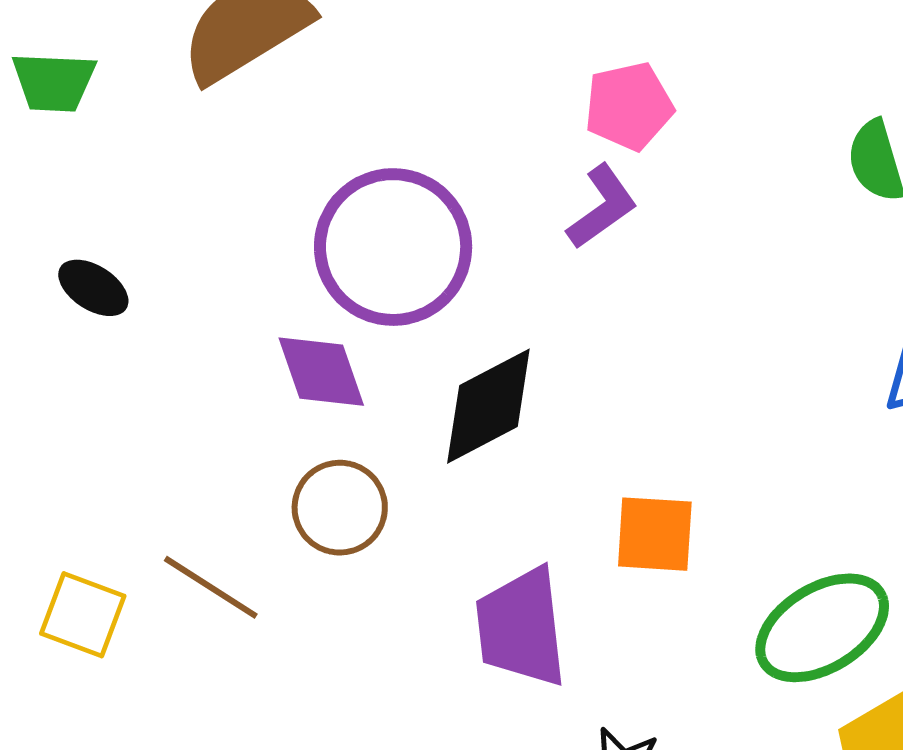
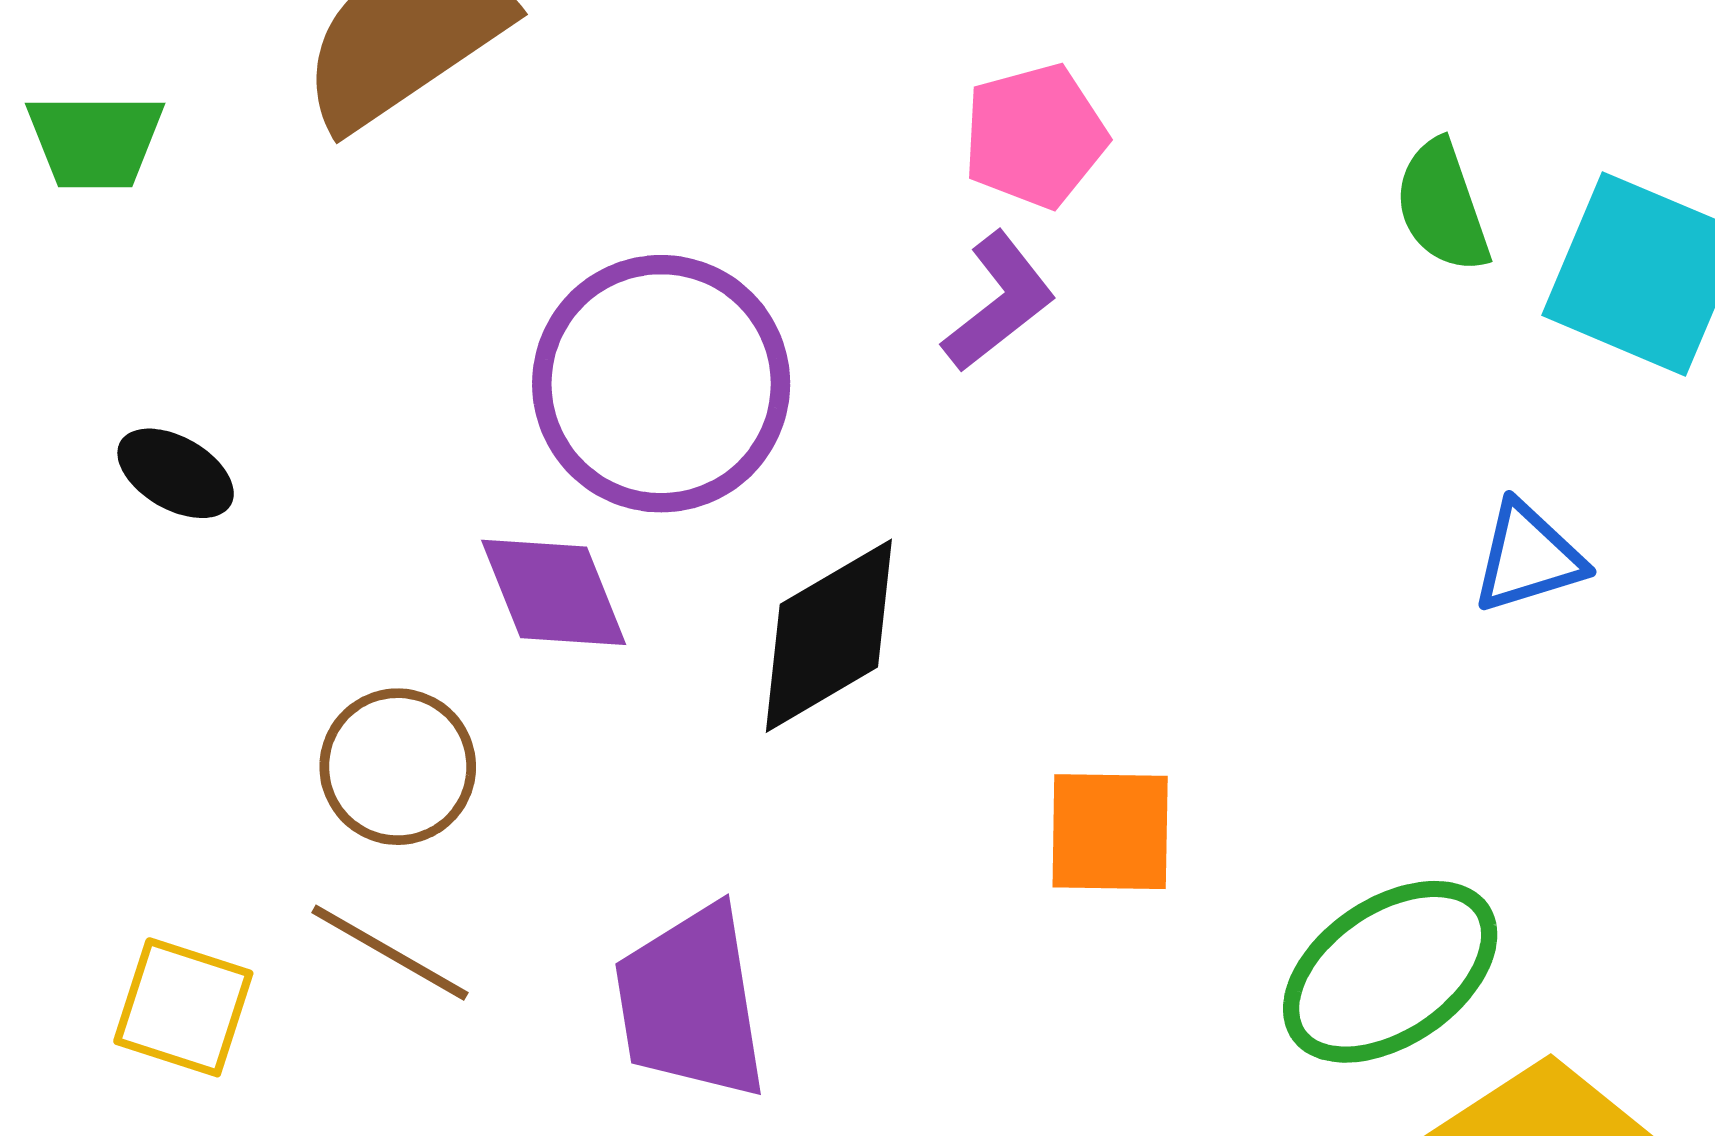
brown circle: (340, 508) -> (398, 767), moved
purple trapezoid: (521, 627) -> (691, 1003), moved

